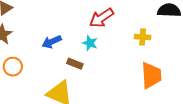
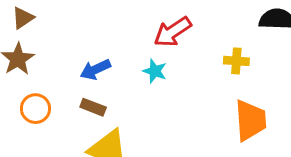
brown rectangle: (75, 64) -> (93, 107), moved

